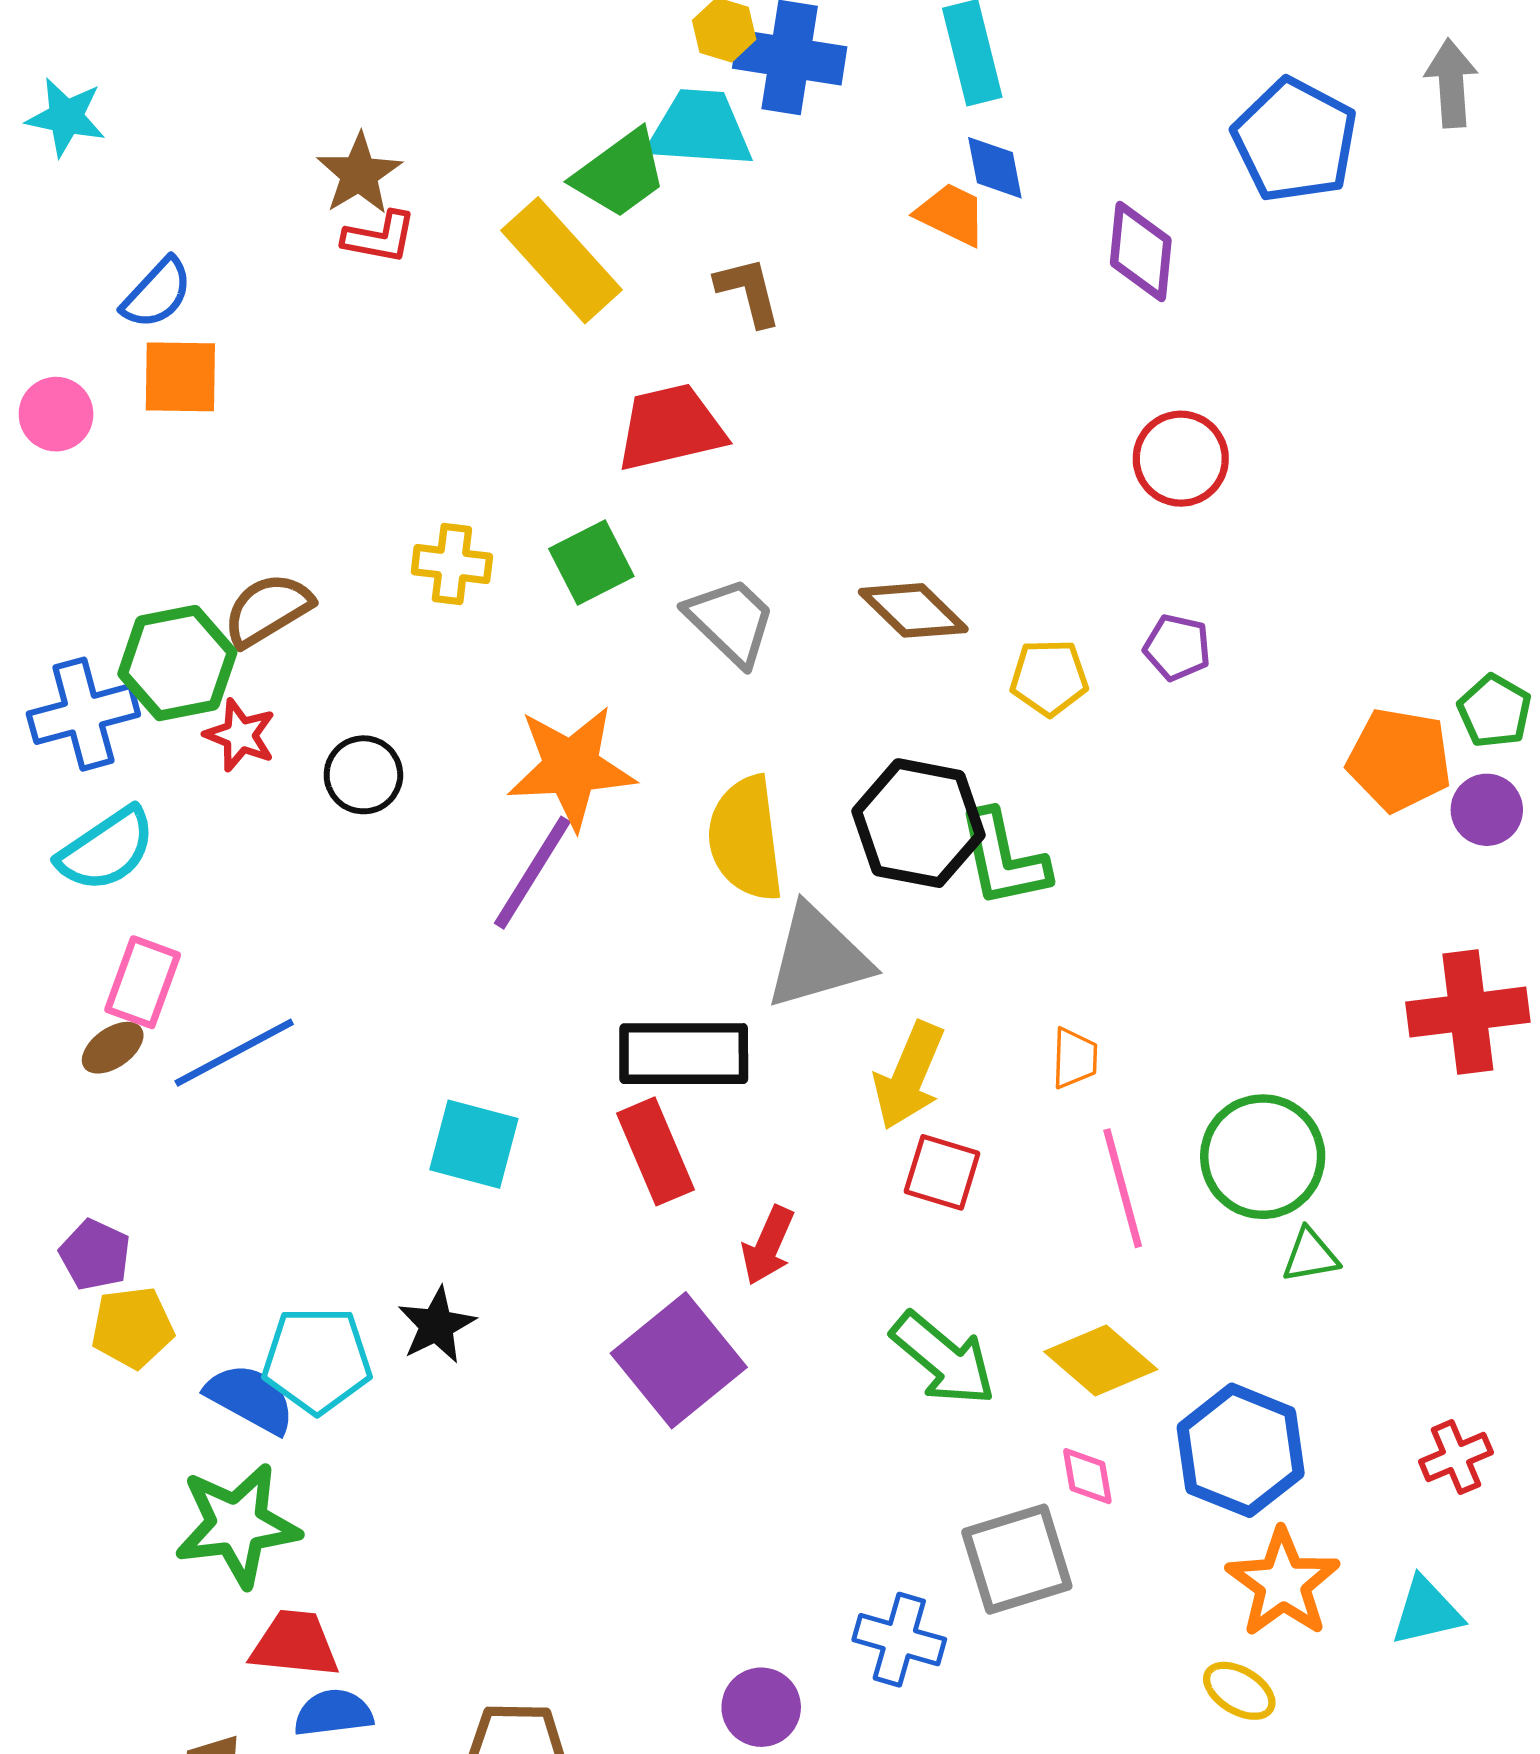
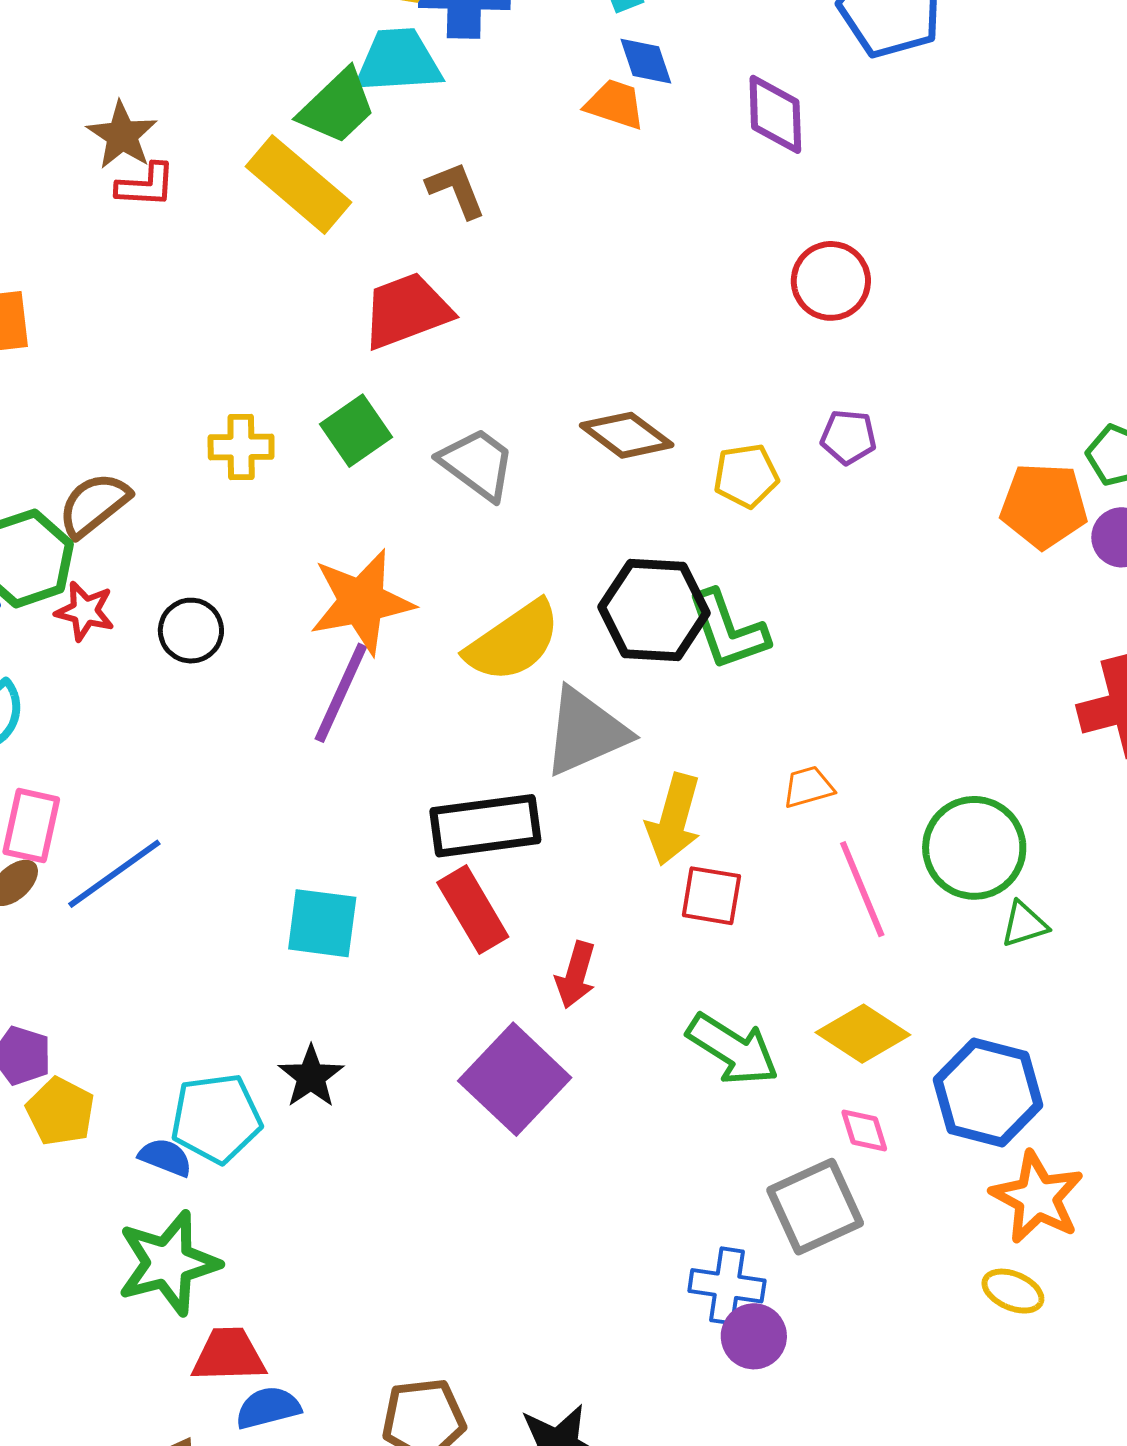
yellow semicircle: (746, 838) -> (513, 641), turned -110
orange trapezoid: (1074, 1058) -> (808, 787), turned -100
yellow pentagon: (132, 1327) -> (60, 1111), turned -30
blue semicircle: (250, 1398) -> (165, 1157), size x0.7
purple circle: (761, 1707) -> (754, 1336), moved

